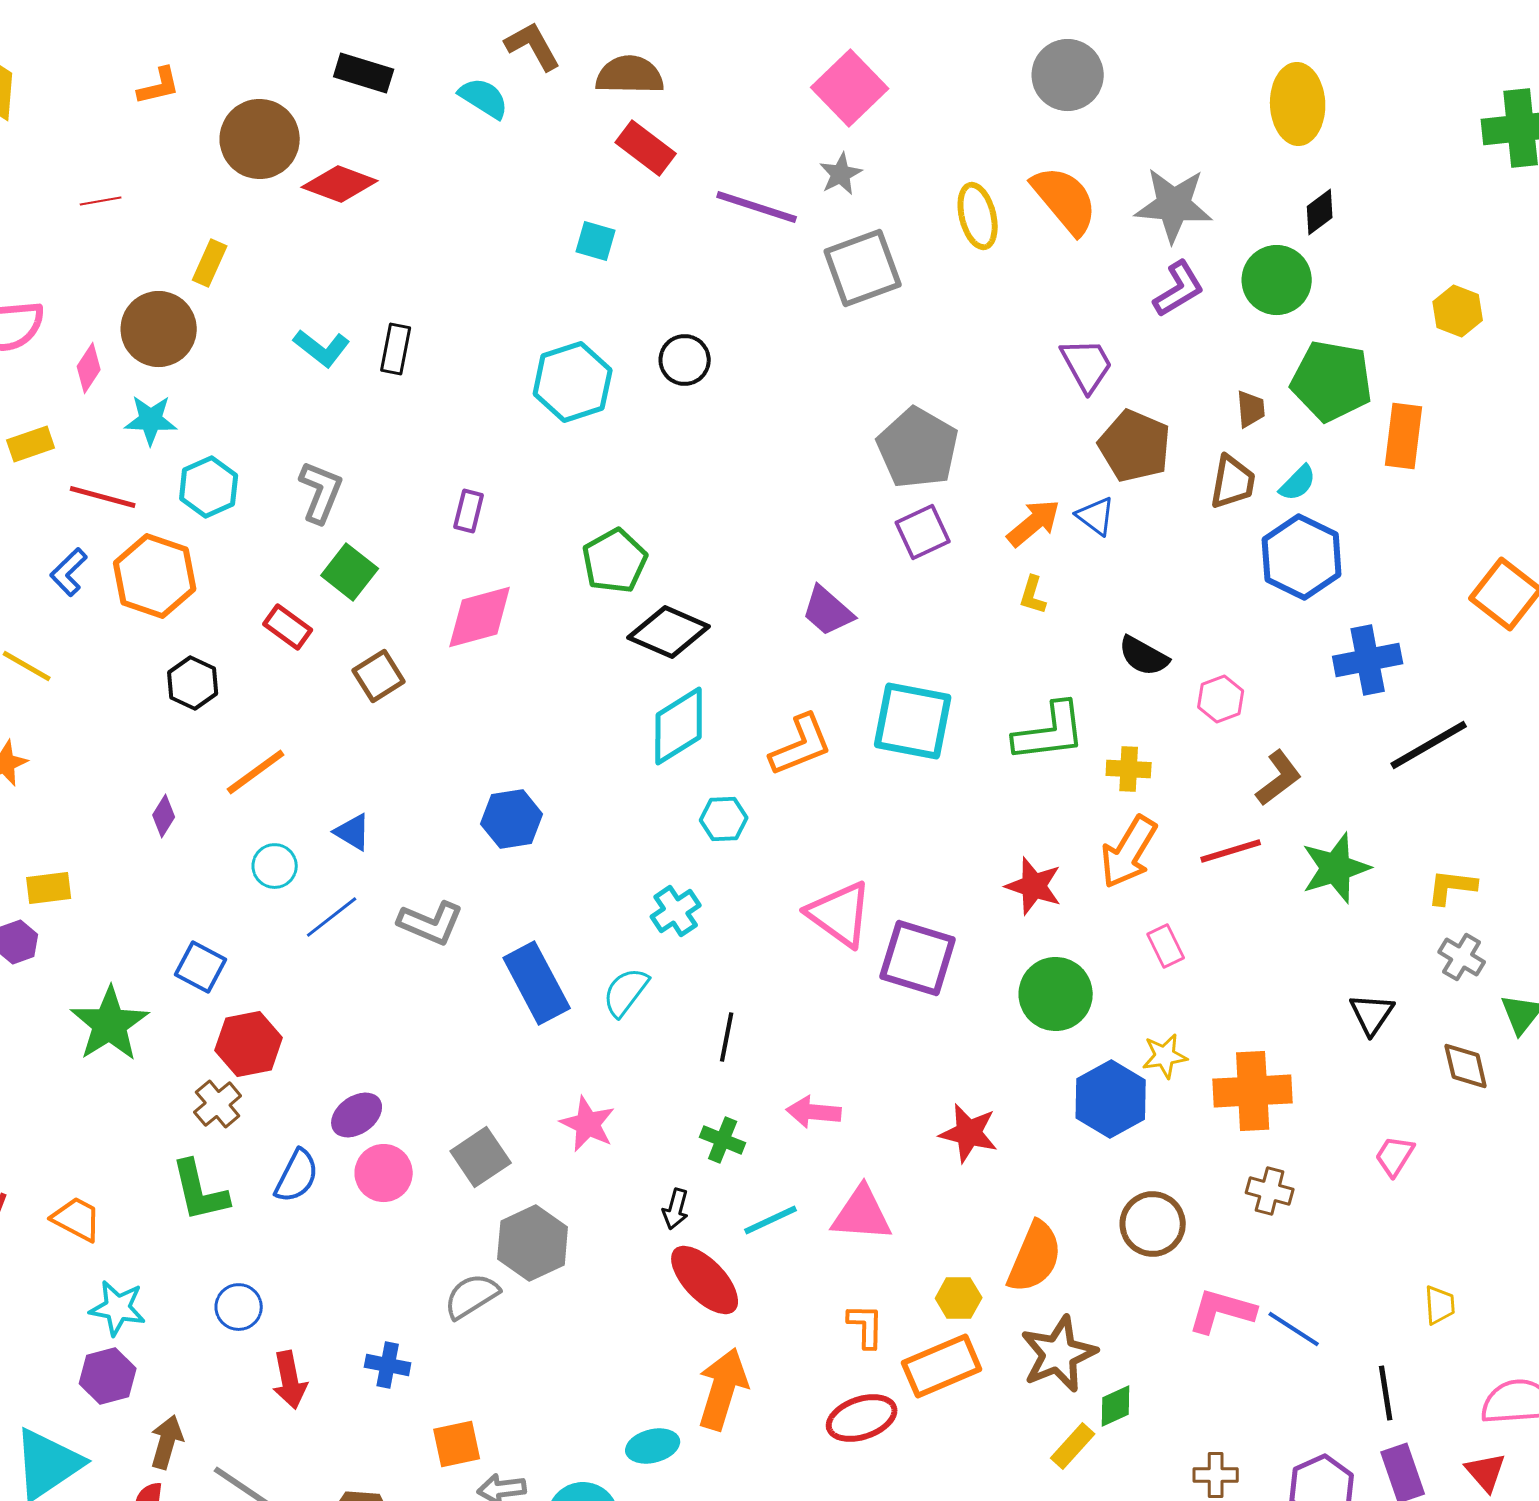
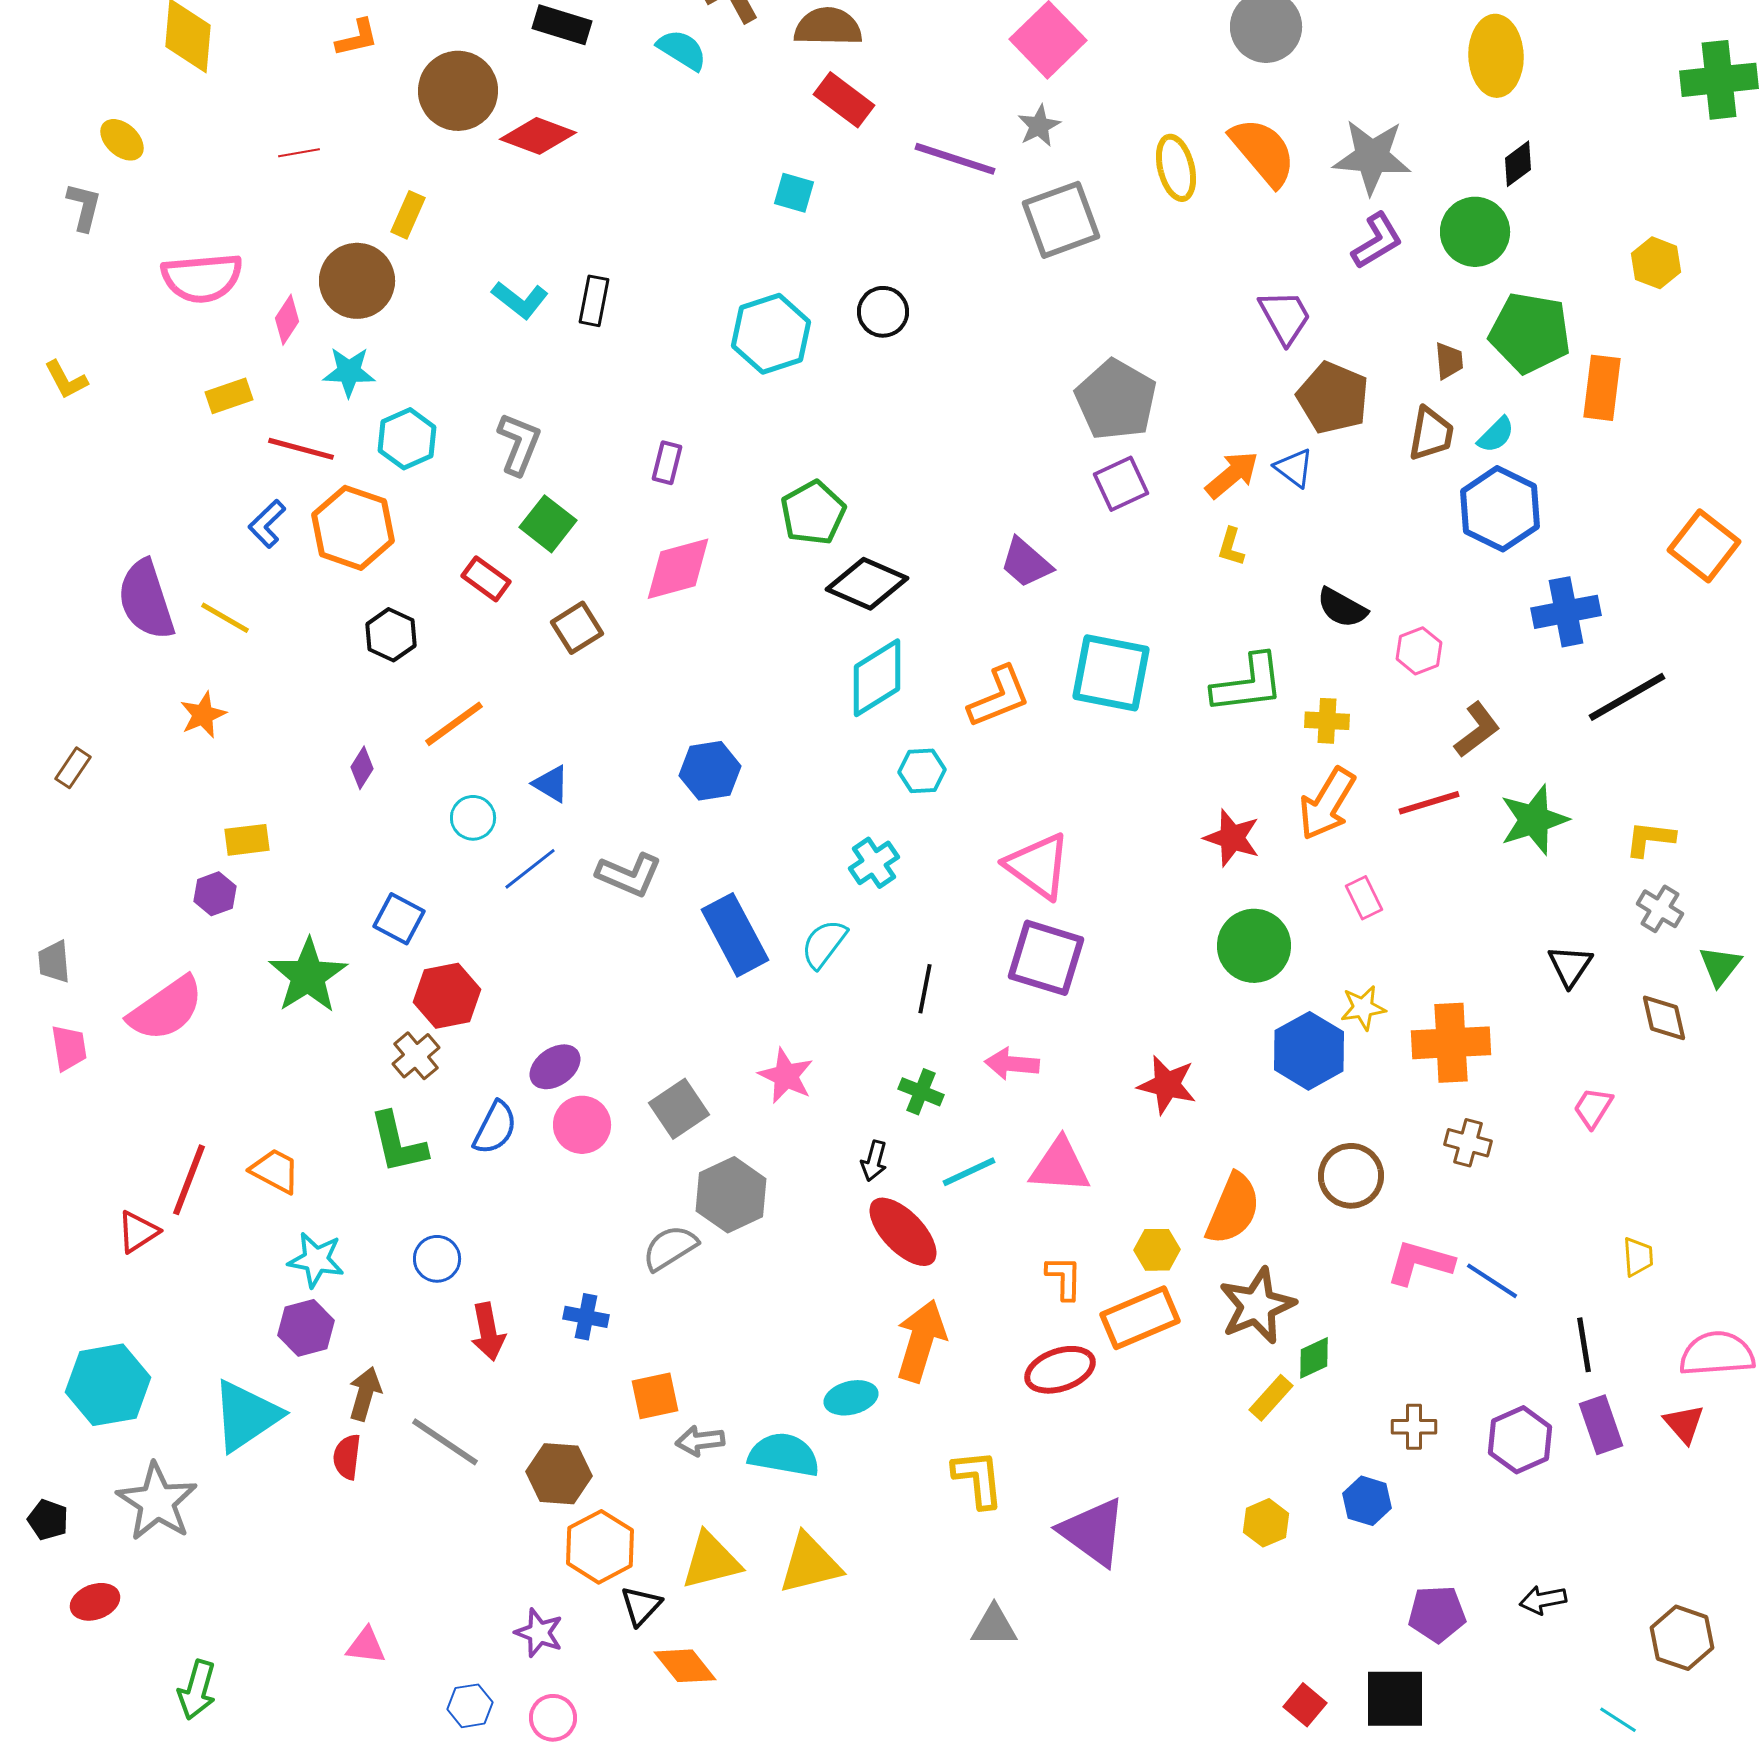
purple square: (918, 958) -> (1046, 958), moved

